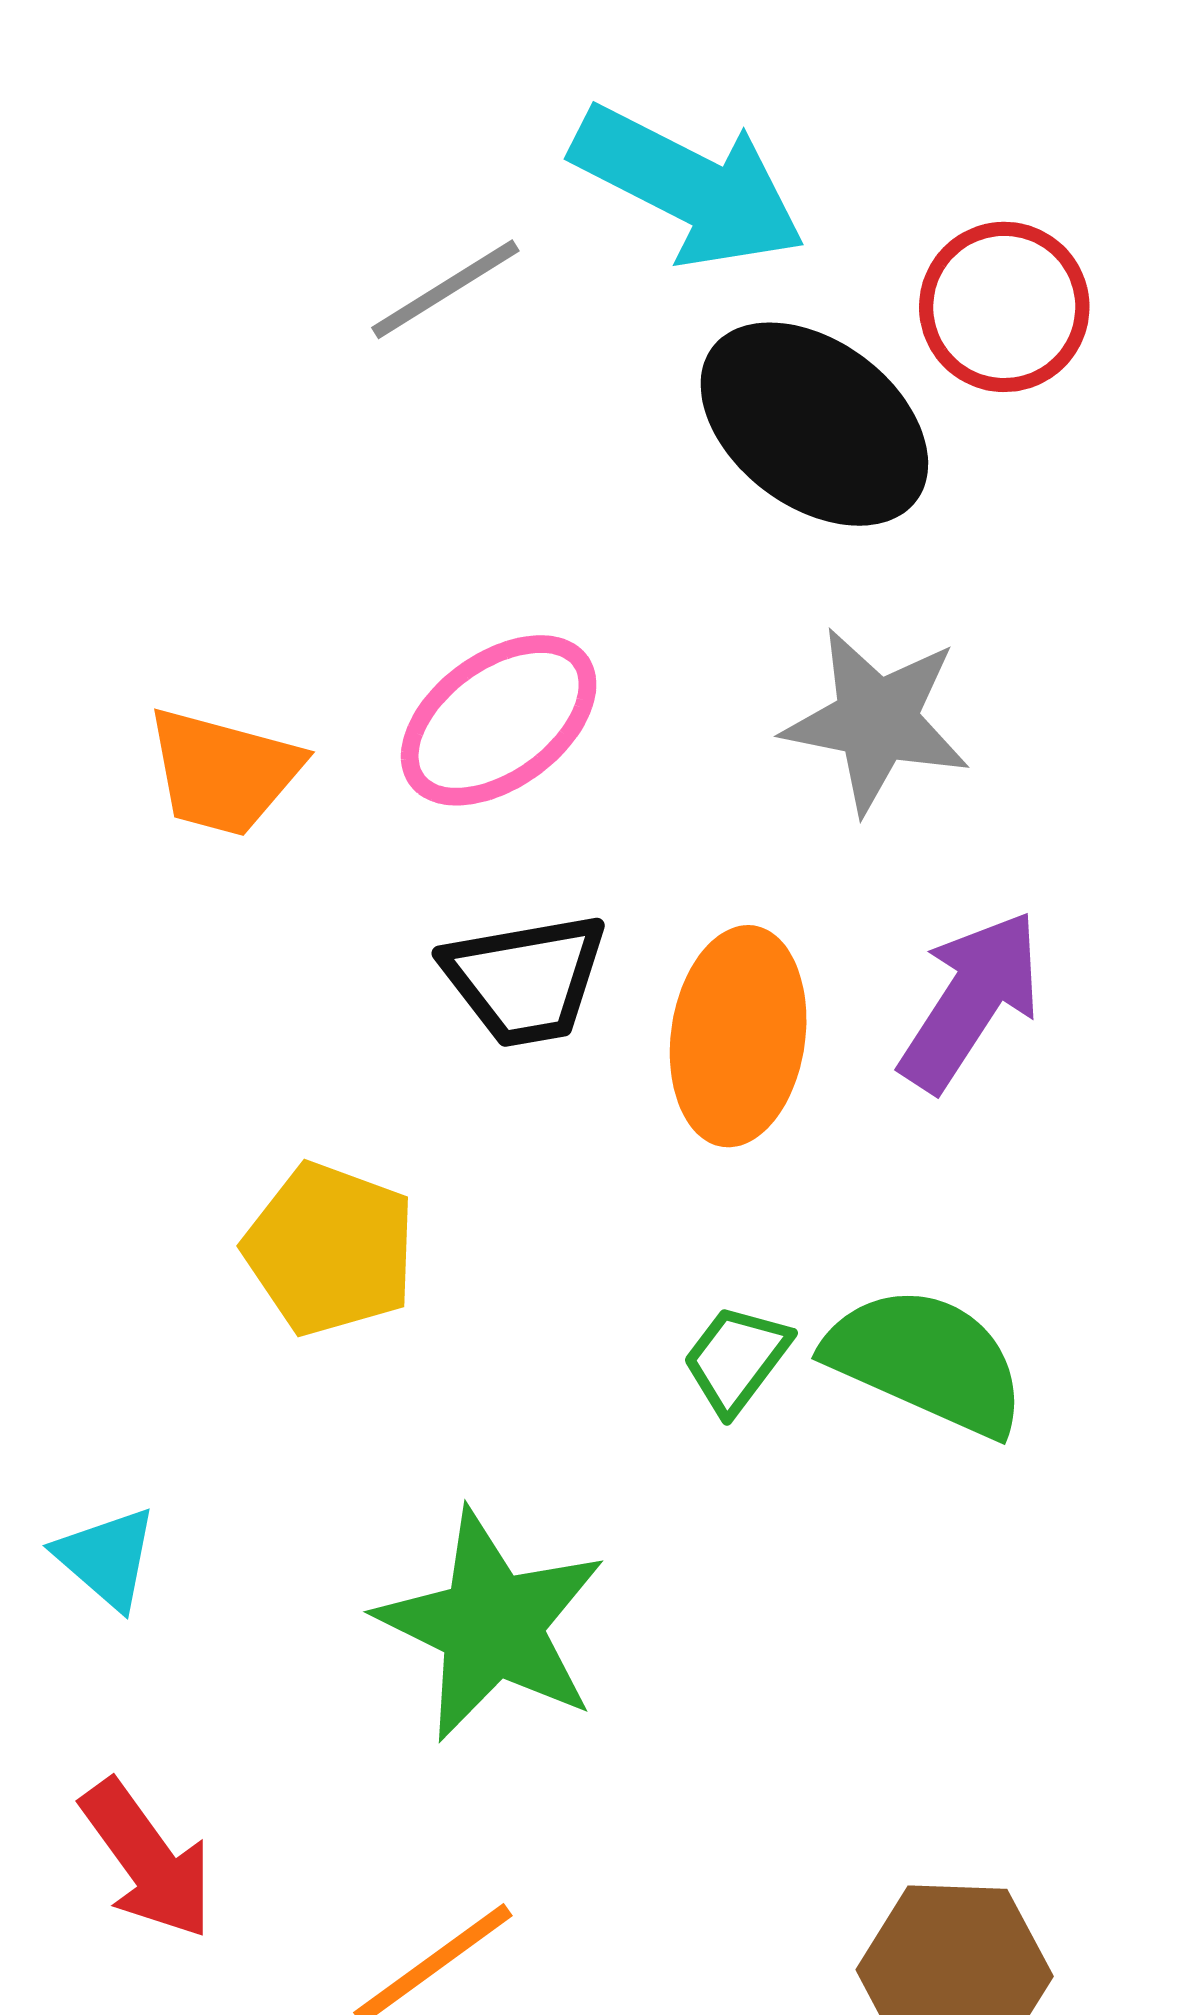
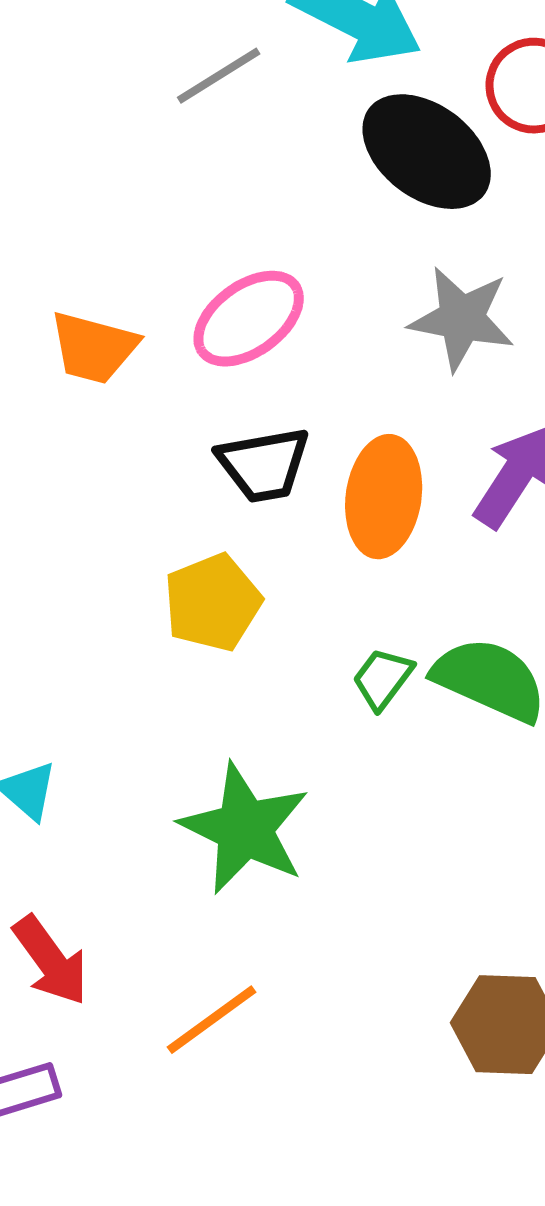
yellow pentagon: (330, 1249) -> (213, 603), moved, turned 30

